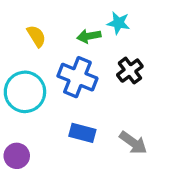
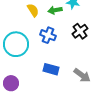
yellow semicircle: (36, 36) -> (33, 10), moved
blue cross: (77, 77) -> (48, 35), size x0.7

